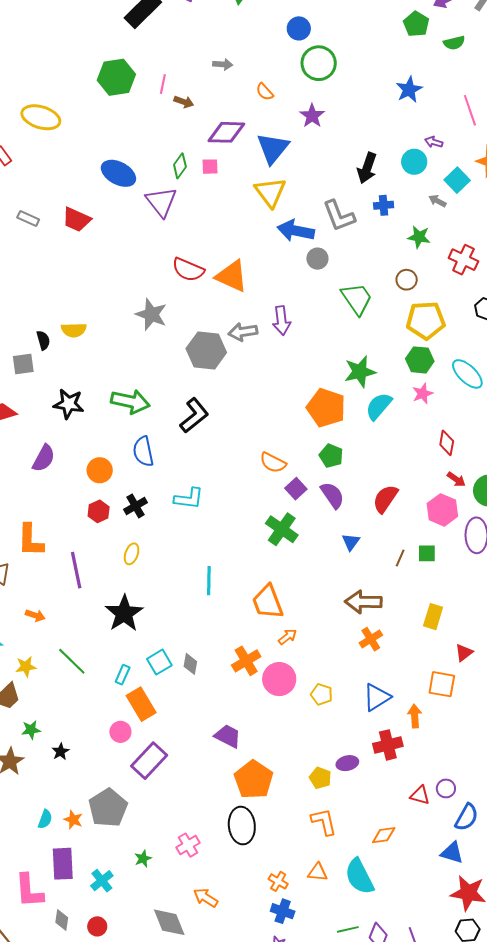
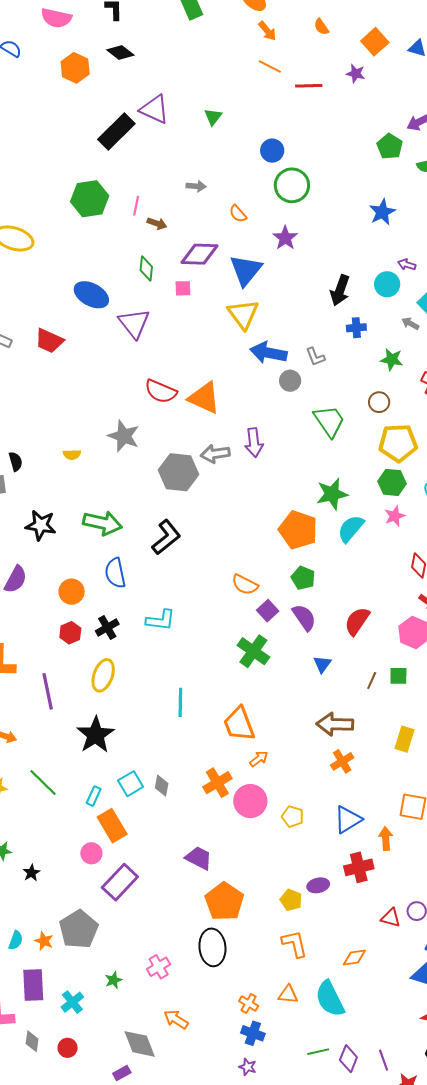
green diamond: (180, 166) -> (146, 268), moved, turned -30
gray L-shape: (339, 216) -> (315, 357), moved, size x0.6
yellow semicircle: (74, 330) -> (72, 455), moved, size x0.7
yellow ellipse: (132, 554) -> (103, 675), size x1.5

